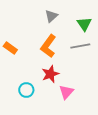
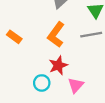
cyan circle: (26, 90) -> (42, 83), moved

